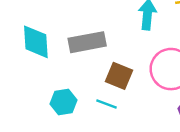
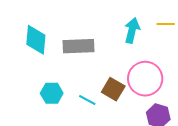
brown square: (119, 76) -> (113, 89), moved

